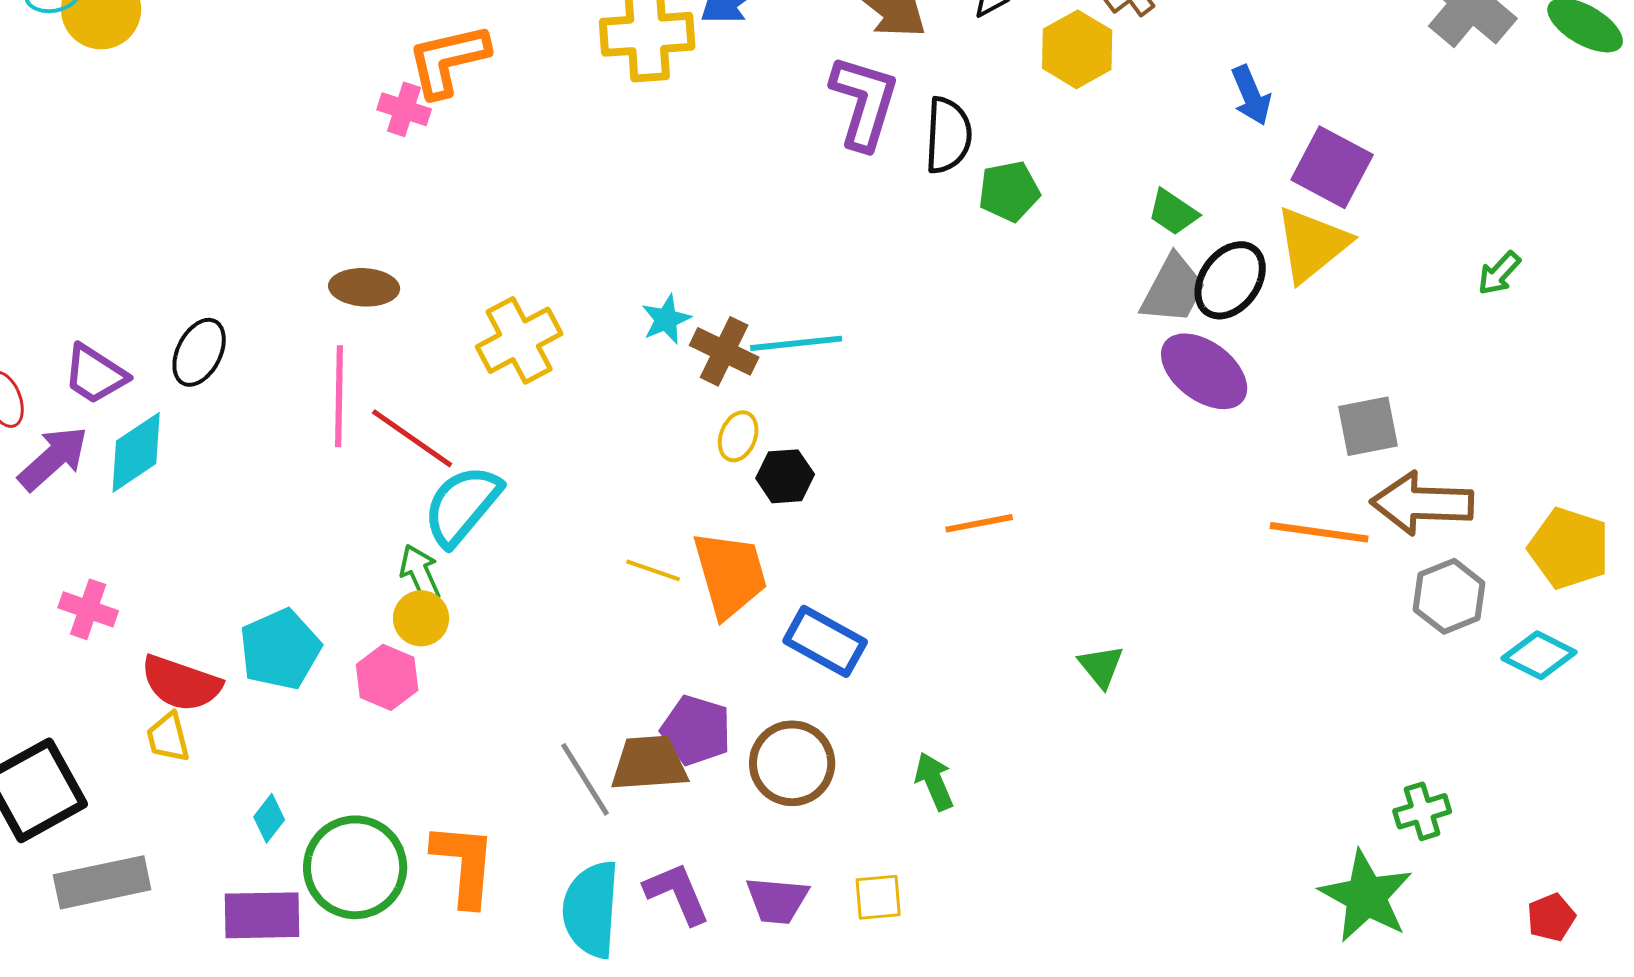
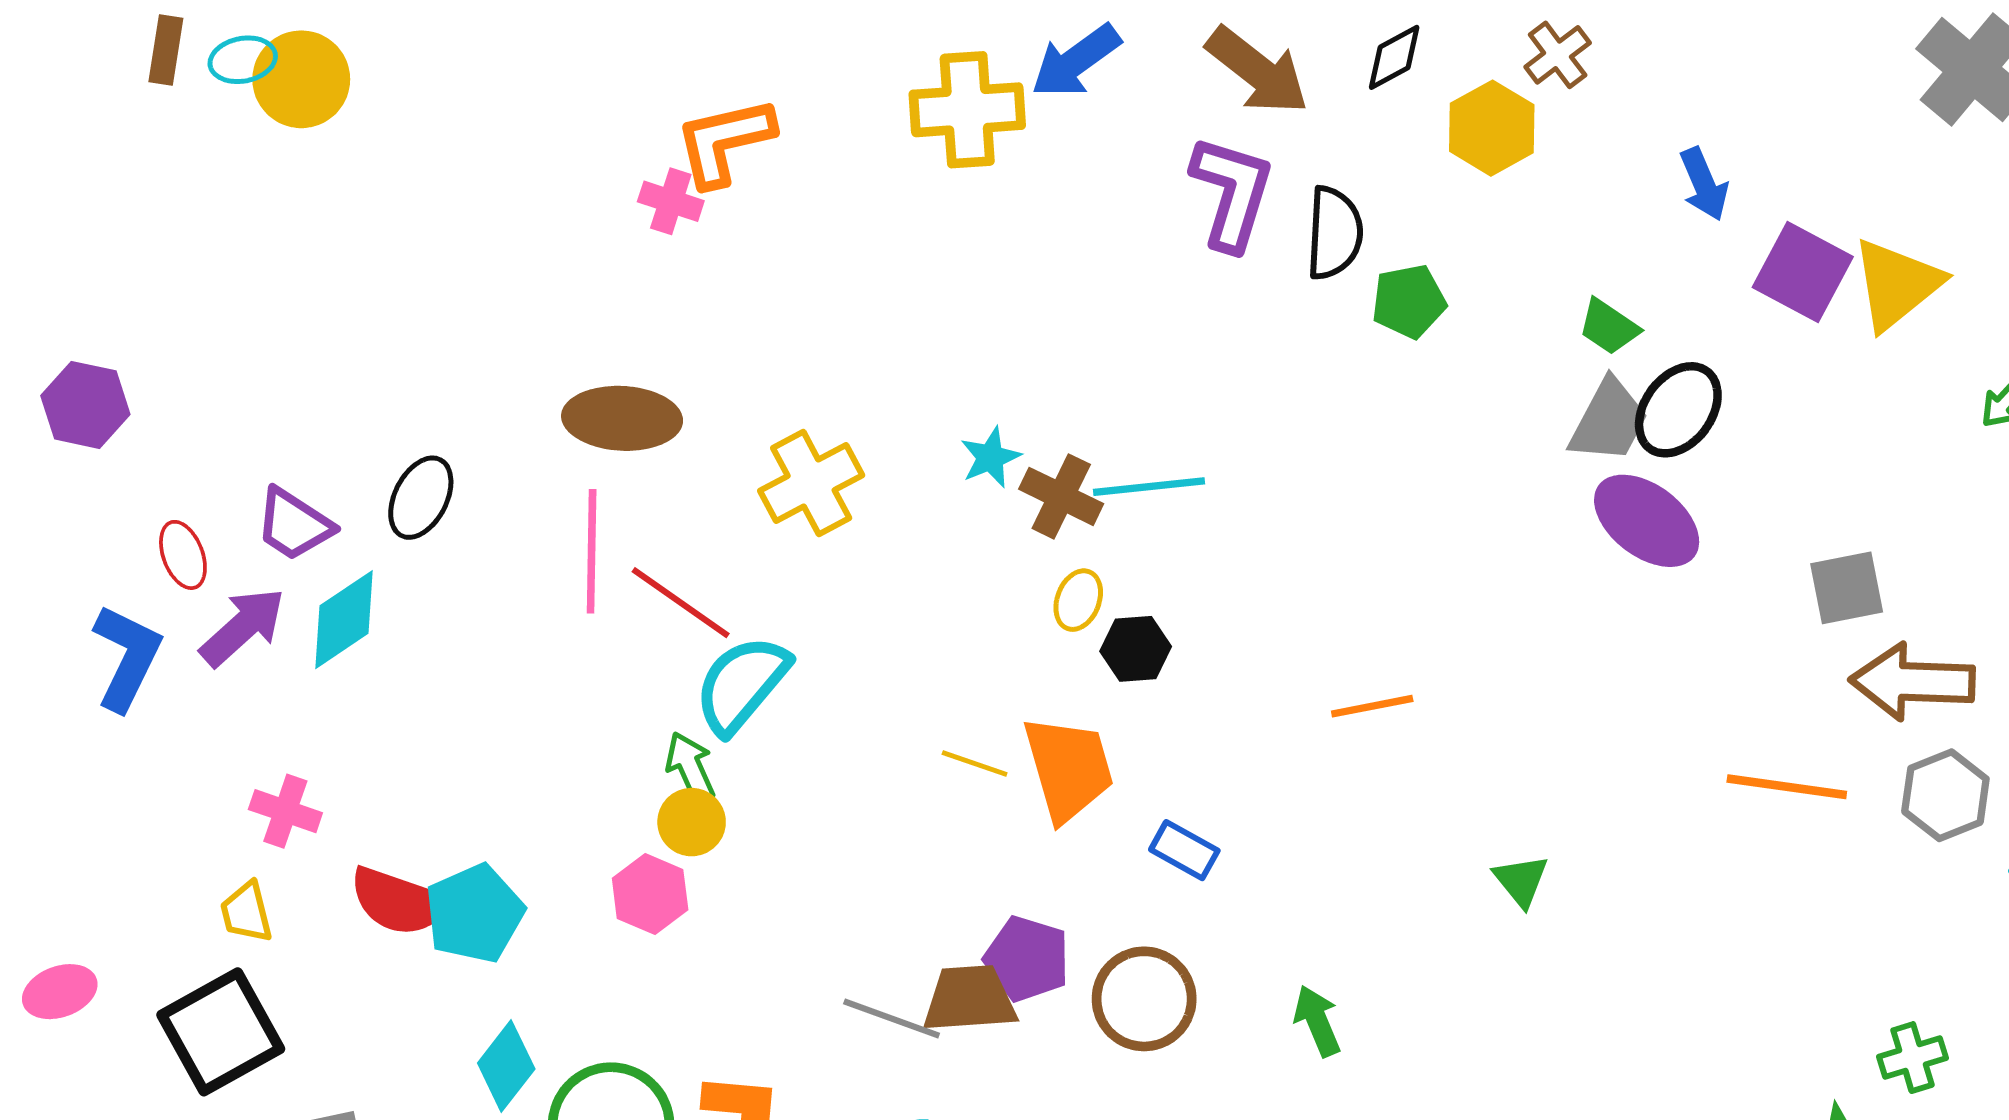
yellow triangle: (1312, 244) -> (1897, 284), moved
brown ellipse: (364, 287) -> (622, 418), size x1.4
orange line: (1319, 532) -> (1787, 787), moved
blue rectangle: (825, 641) -> (1184, 850), size x0.7
cyan pentagon: (280, 649) -> (474, 914), moved
yellow trapezoid: (168, 737) -> (246, 912), moved
gray line: (585, 779) -> (892, 1018), turned -38
cyan diamond: (269, 818) -> (506, 1066), size x1.5

